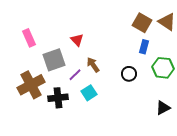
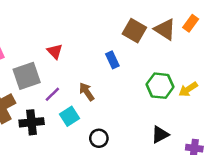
blue rectangle: (144, 47) -> (112, 60), moved, turned -40
brown arrow: (93, 65) -> (87, 92), moved
black circle: (129, 74) -> (99, 138), moved

